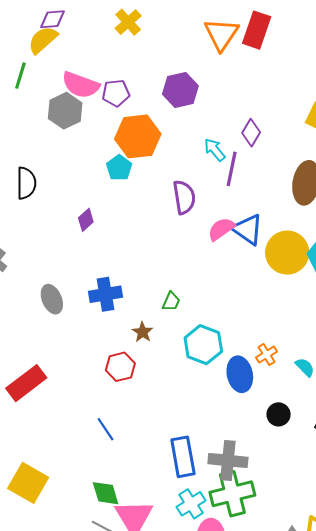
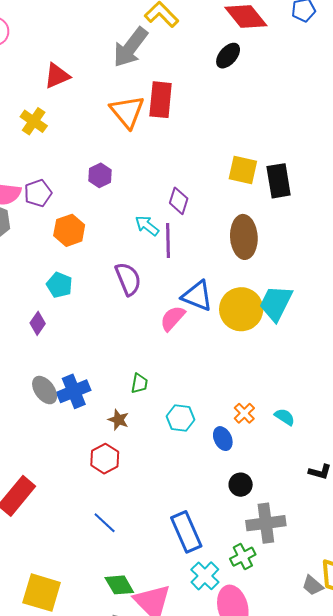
purple hexagon: (180, 90) -> (100, 175), size x0.7
orange hexagon: (138, 136) -> (69, 230), size x0.7
cyan pentagon: (119, 168) -> (59, 285), moved
pink semicircle: (221, 229) -> (173, 318), moved
gray ellipse: (52, 299) -> (45, 390), moved
cyan hexagon: (203, 345) -> (180, 418), size x0.7
blue ellipse: (240, 374) -> (223, 439), size x0.7
black circle: (279, 414) -> (241, 485), moved
gray cross: (228, 460) -> (266, 523), moved
green cross: (232, 494) -> (243, 557), size x0.6

